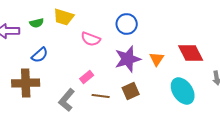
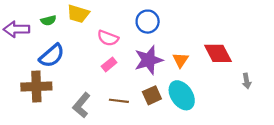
blue semicircle: (40, 55) -> (52, 56), size x1.4
pink rectangle: (87, 77) -> (109, 64), moved
cyan ellipse: (183, 91) -> (182, 95), moved

